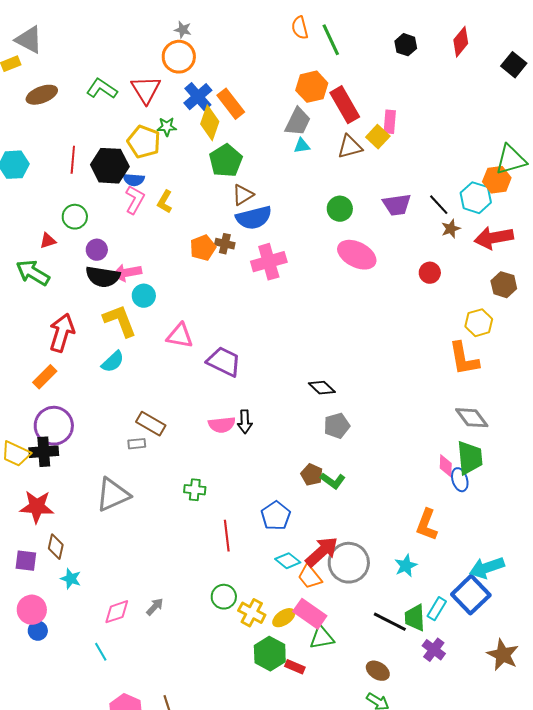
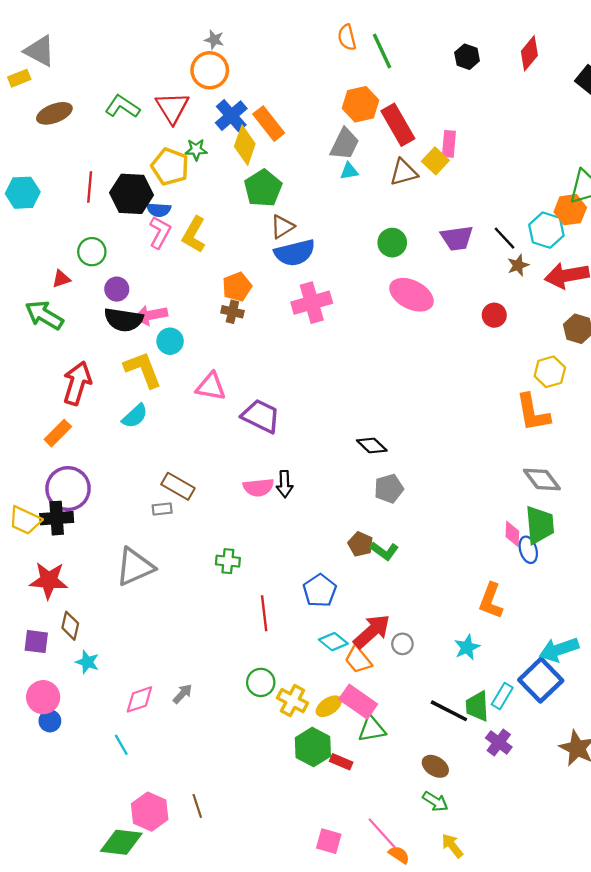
yellow L-shape: (165, 202) -> (194, 235), size x1.4
brown cross: (225, 244) -> (232, 312), moved
gray circle: (349, 563) -> (402, 644), size x0.5

